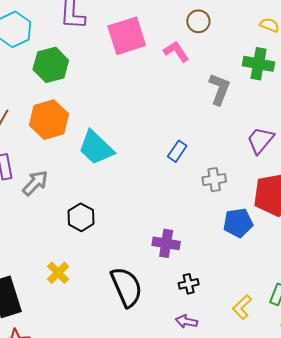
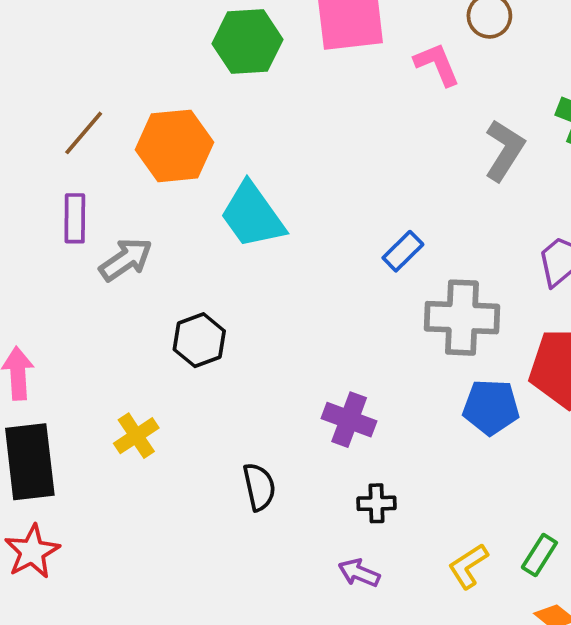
green hexagon: (51, 65) -> (247, 42), moved
gray cross: (214, 180) -> (462, 318), size x1.6
black semicircle: (126, 287) -> (259, 487), size x0.6

